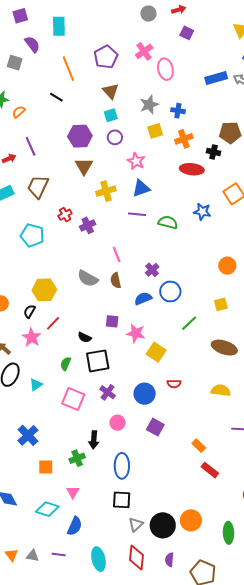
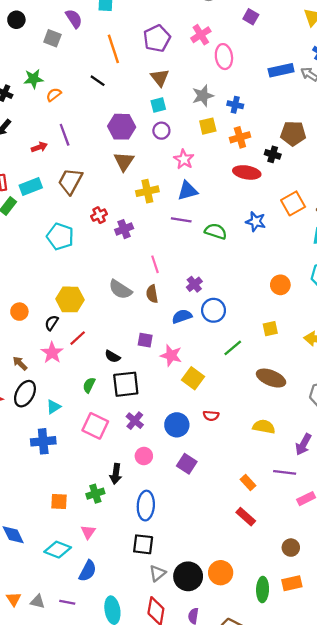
blue cross: (28, 435) -> (43, 441), moved, turned 35
orange rectangle: (199, 446) -> (248, 482), moved

